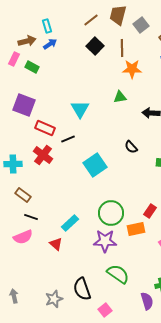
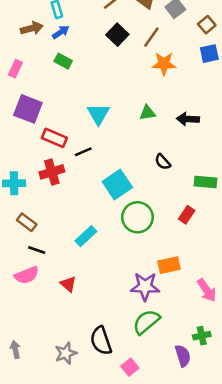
brown line: (122, 48) -> (151, 37), turned 36
pink rectangle: (14, 59) -> (15, 69), moved
green rectangle: (32, 67) -> (63, 61), moved
green triangle: (120, 97) -> (148, 113), moved
red cross: (43, 155) -> (52, 172), turned 36
red rectangle: (150, 211) -> (187, 215), moved
green circle: (111, 213) -> (137, 217), moved
cyan rectangle: (70, 223) -> (86, 236), moved
purple star: (105, 241) -> (145, 287), moved
green semicircle: (118, 274) -> (146, 322), turned -75

